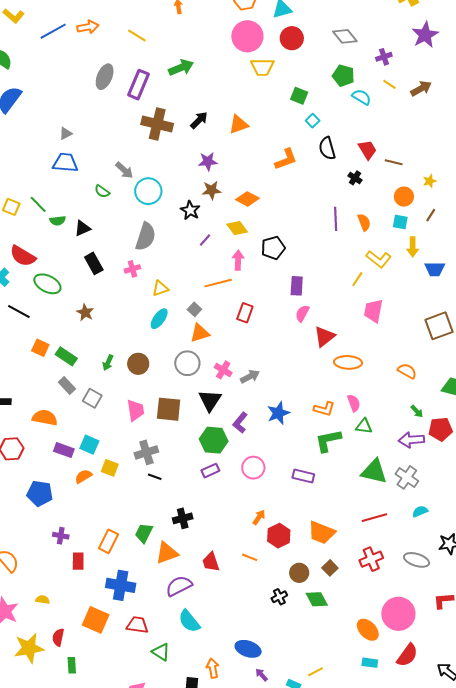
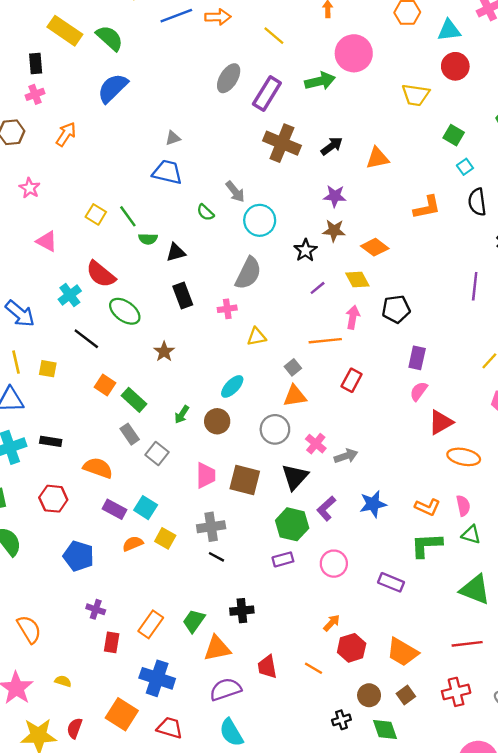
pink circle: (247, 36) -> (354, 53), moved
cyan ellipse: (159, 319) -> (232, 386), moved

